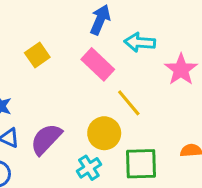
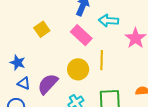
yellow line: (129, 103) -> (102, 60), turned 42
yellow circle: (104, 133) -> (78, 69), moved

